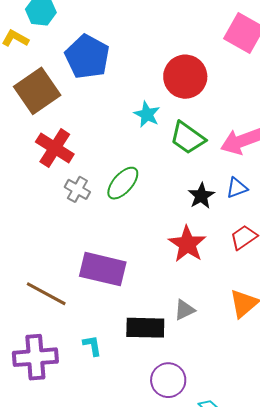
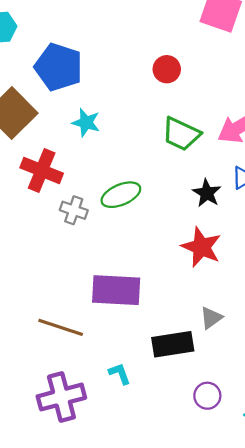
red circle: (185, 77) -> (167, 69), size x0.6
cyan star: (147, 114) -> (86, 123), moved
green ellipse: (123, 183) -> (121, 195), turned 36
purple circle: (168, 380) -> (207, 396), size x0.7

